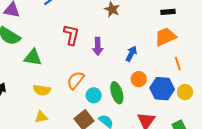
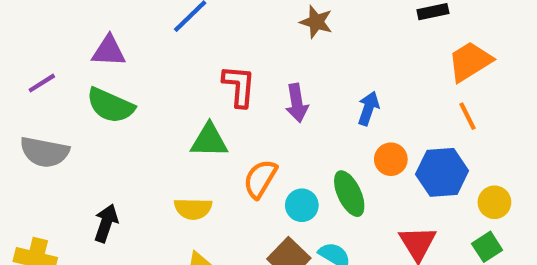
orange trapezoid: (165, 37) -> (470, 61), moved
green triangle: (33, 57) -> (209, 140), moved
yellow circle: (185, 92) -> (494, 202), moved

